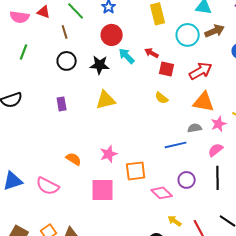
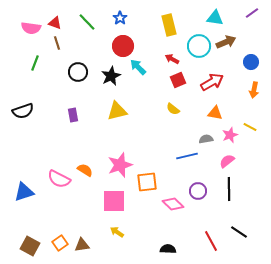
brown line: (65, 32) -> (57, 43), moved
red arrow: (152, 53) -> (172, 59), moved
black star: (100, 65) -> (111, 76), turned -30
red square: (167, 69) -> (178, 80), turned -35
orange triangle: (204, 102) -> (215, 113), size x0.7
pink star: (109, 154) -> (120, 165), size x1.4
pink semicircle: (48, 186) -> (59, 179), moved
yellow arrow: (175, 221) -> (117, 232), moved

